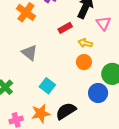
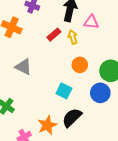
pink triangle: (103, 23) -> (91, 22), turned -35
yellow arrow: (85, 43) -> (73, 37), moved, turned 72
cyan square: (47, 86) -> (64, 91), moved

